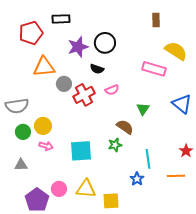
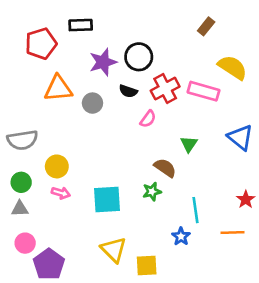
brown rectangle: (156, 20) -> (206, 26), turned 40
gray circle: (64, 84) -> (92, 103), moved
pink semicircle: (112, 90) -> (148, 119), turned -32
red cross: (84, 95) -> (165, 89), moved
green circle: (23, 132) -> (21, 182), moved
gray triangle: (21, 165) -> (20, 209), moved
pink circle: (59, 189) -> (25, 243), moved
yellow triangle: (86, 189) -> (114, 250), turned 40

